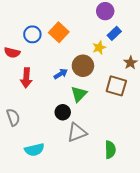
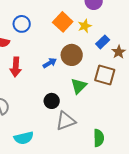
orange square: (59, 32) -> (63, 22), moved
blue rectangle: (114, 33) -> (103, 42), moved
yellow star: (99, 48) -> (85, 26), moved
green triangle: (79, 94) -> (79, 86), moved

